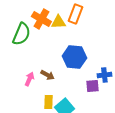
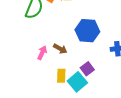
purple square: (92, 86) -> (87, 69), moved, turned -32

